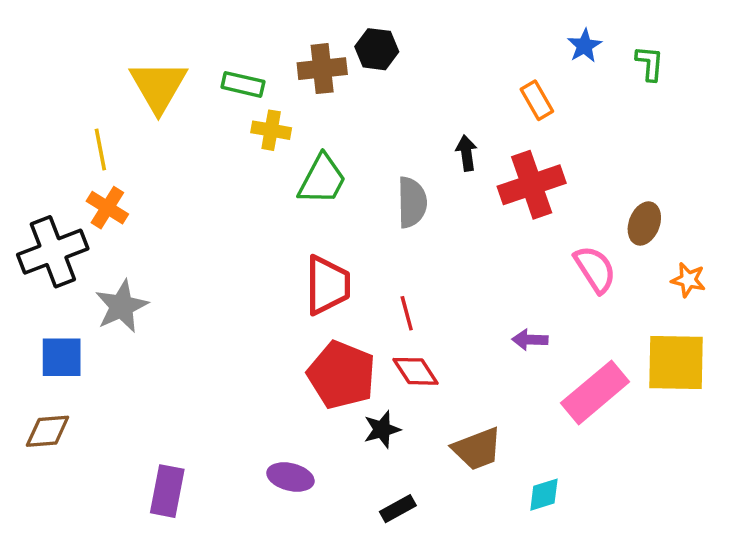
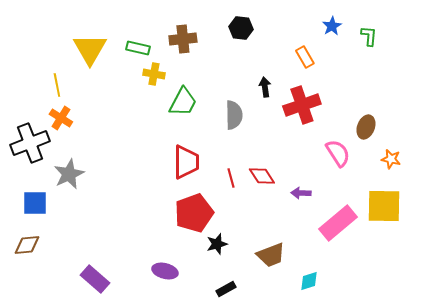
black hexagon: (377, 49) -> (241, 28), moved
red diamond: (415, 371) -> (262, 176), moved
red pentagon: (342, 375) -> (194, 213), turned 30
purple rectangle: (167, 491) -> (95, 279), turned -60

